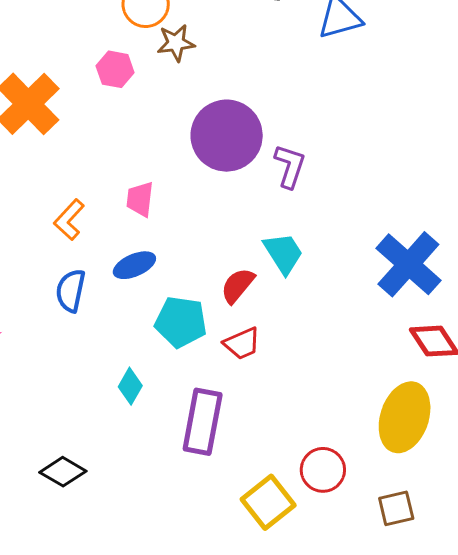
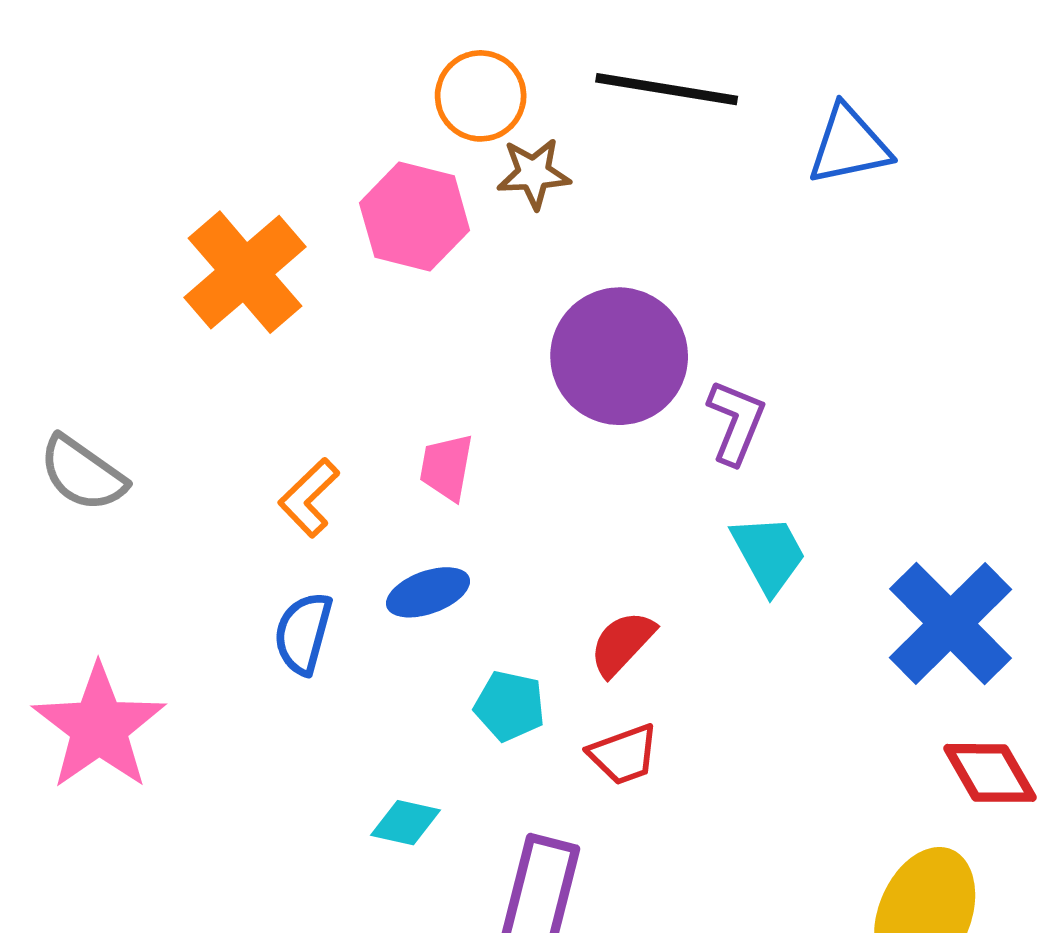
pink hexagon: (115, 69) -> (415, 217), size x1.5
cyan trapezoid: (283, 253) -> (769, 554), moved
cyan pentagon: (181, 322) -> (510, 706), size x0.7
cyan diamond: (130, 386) -> (406, 823), turned 69

